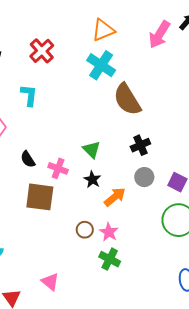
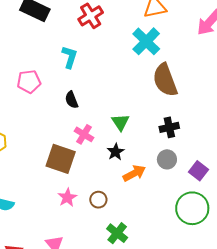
black semicircle: (28, 159) -> (72, 100), moved
pink star: (109, 232) -> (67, 197), moved

